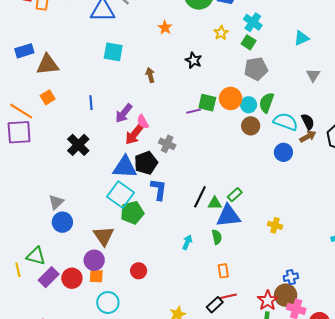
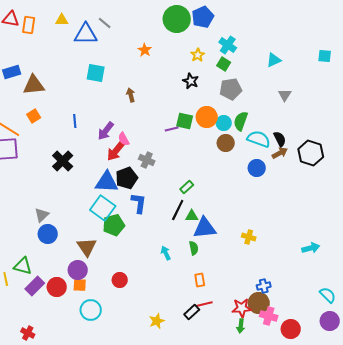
black star: (194, 60) -> (191, 81), moved
green rectangle: (235, 195) -> (187, 187), moved
cyan arrow: (187, 242) -> (166, 253), turned -48
red star: (268, 300) -> (242, 308), turned 30

